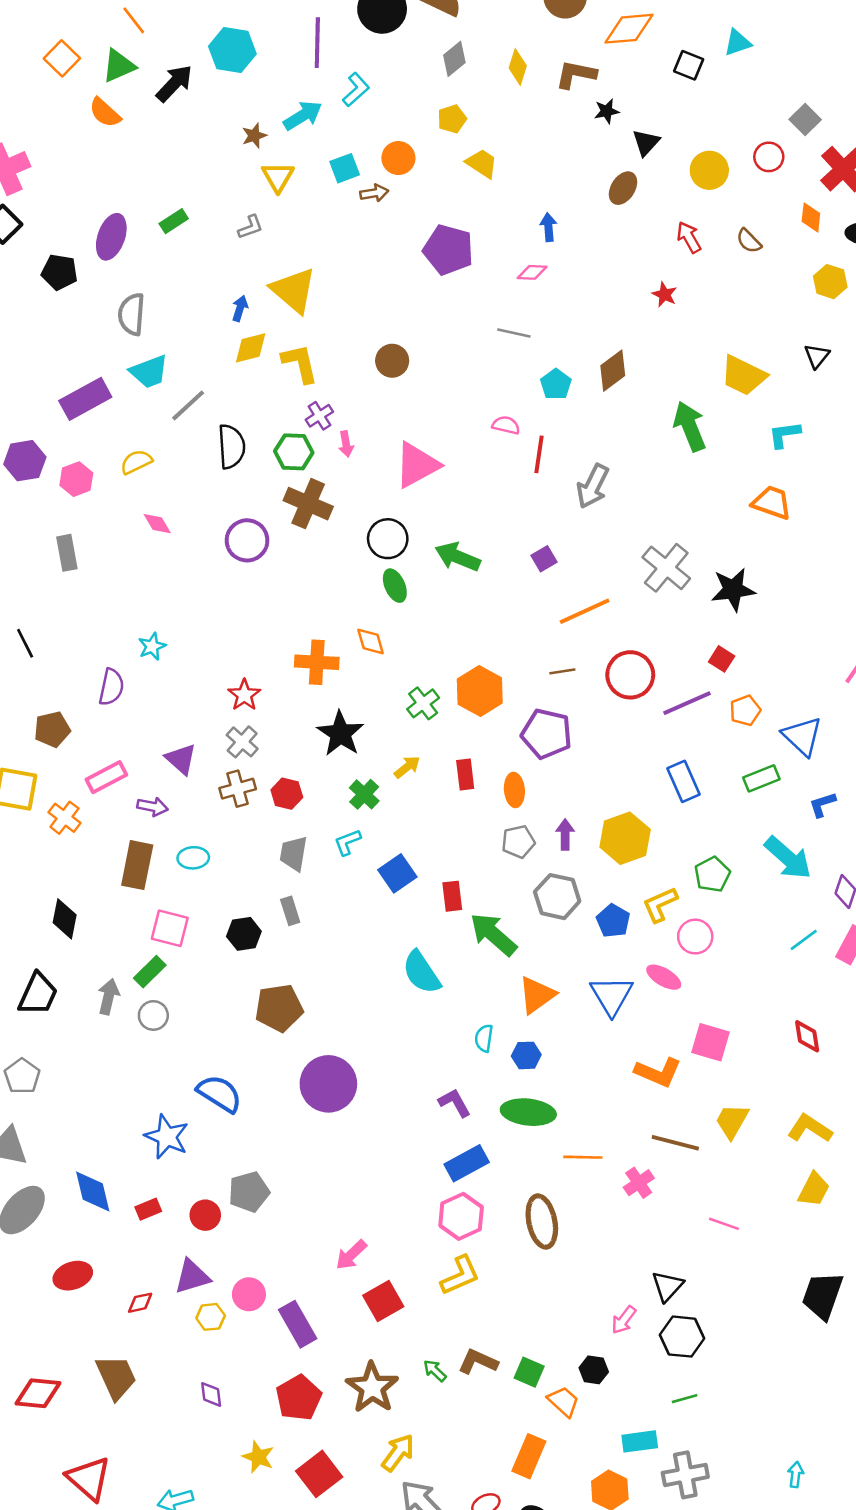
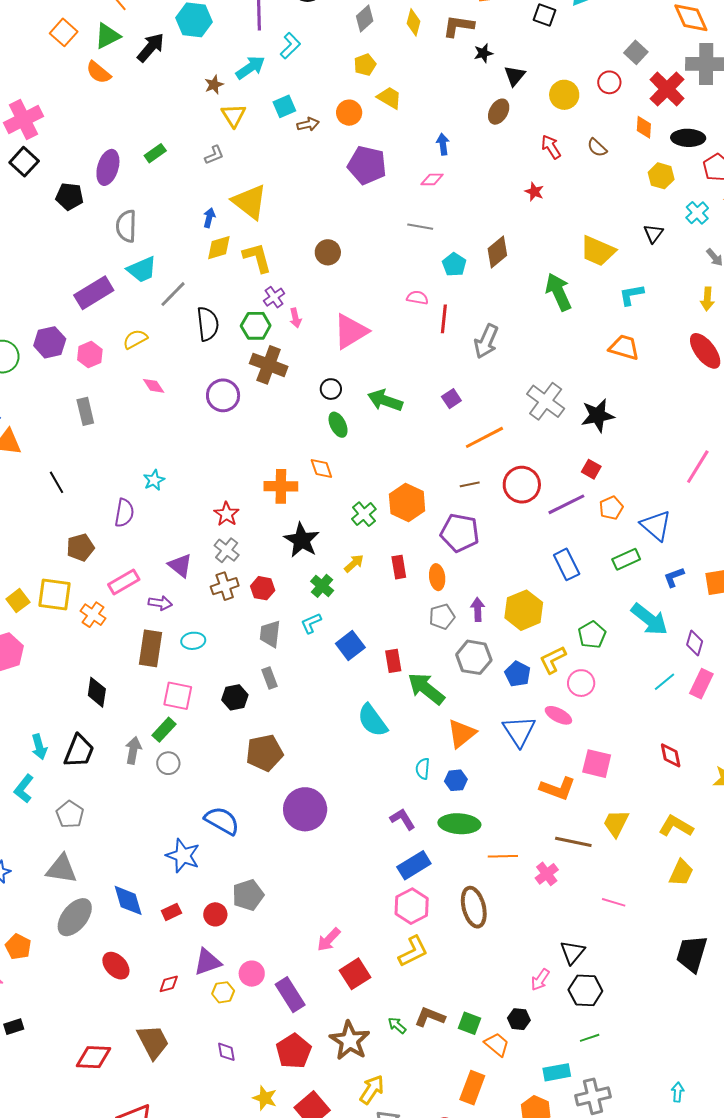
orange circle: (398, 158) -> (349, 113), moved
black circle: (388, 539) -> (331, 389), size x0.7
red ellipse: (73, 1276) -> (116, 966), turned 68

